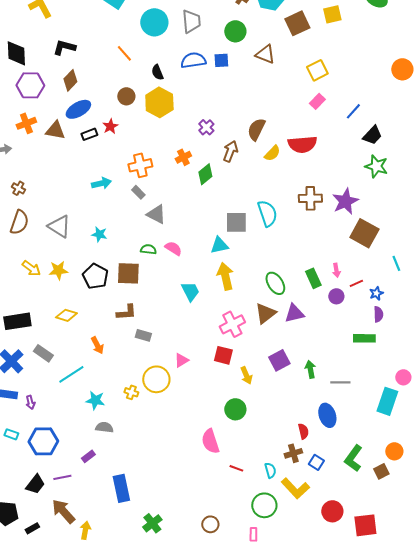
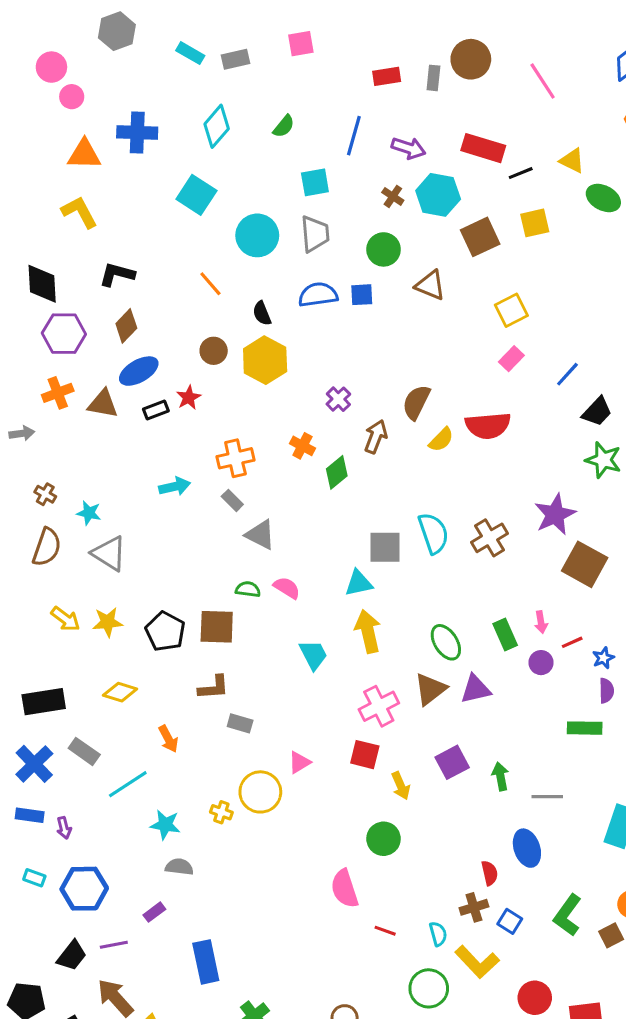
orange cross: (183, 157) -> (302, 446), turned -35
brown cross: (310, 198) -> (490, 538), moved, turned -30
cyan star: (99, 234) -> (89, 513), moved

